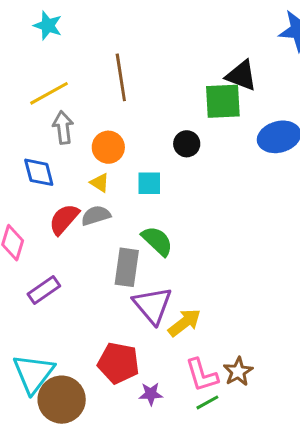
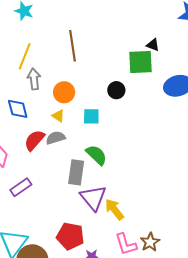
black triangle: (241, 76) -> (153, 45), size x0.6
yellow line: (49, 93) -> (25, 56), turned -40
yellow arrow: (184, 323) -> (114, 209), turned -90

